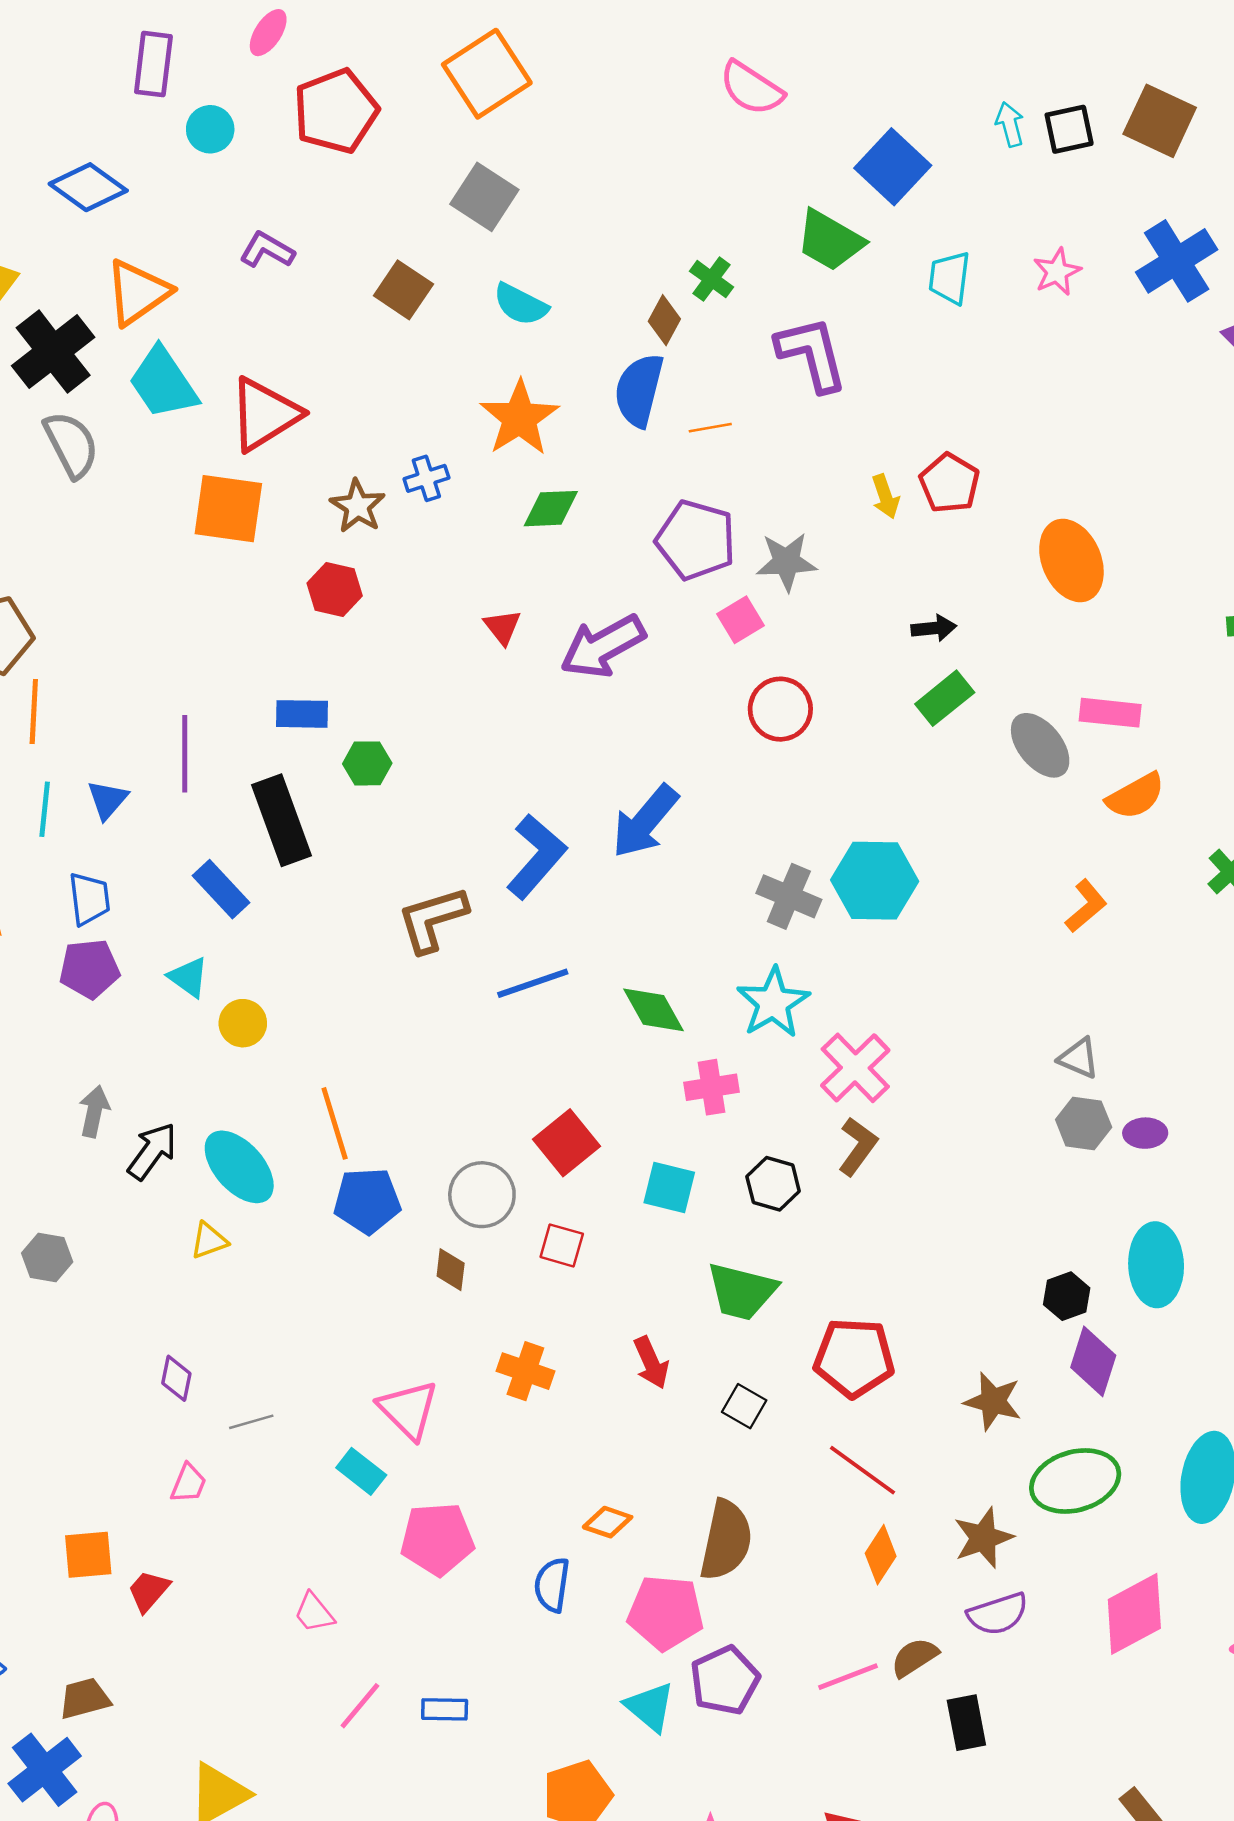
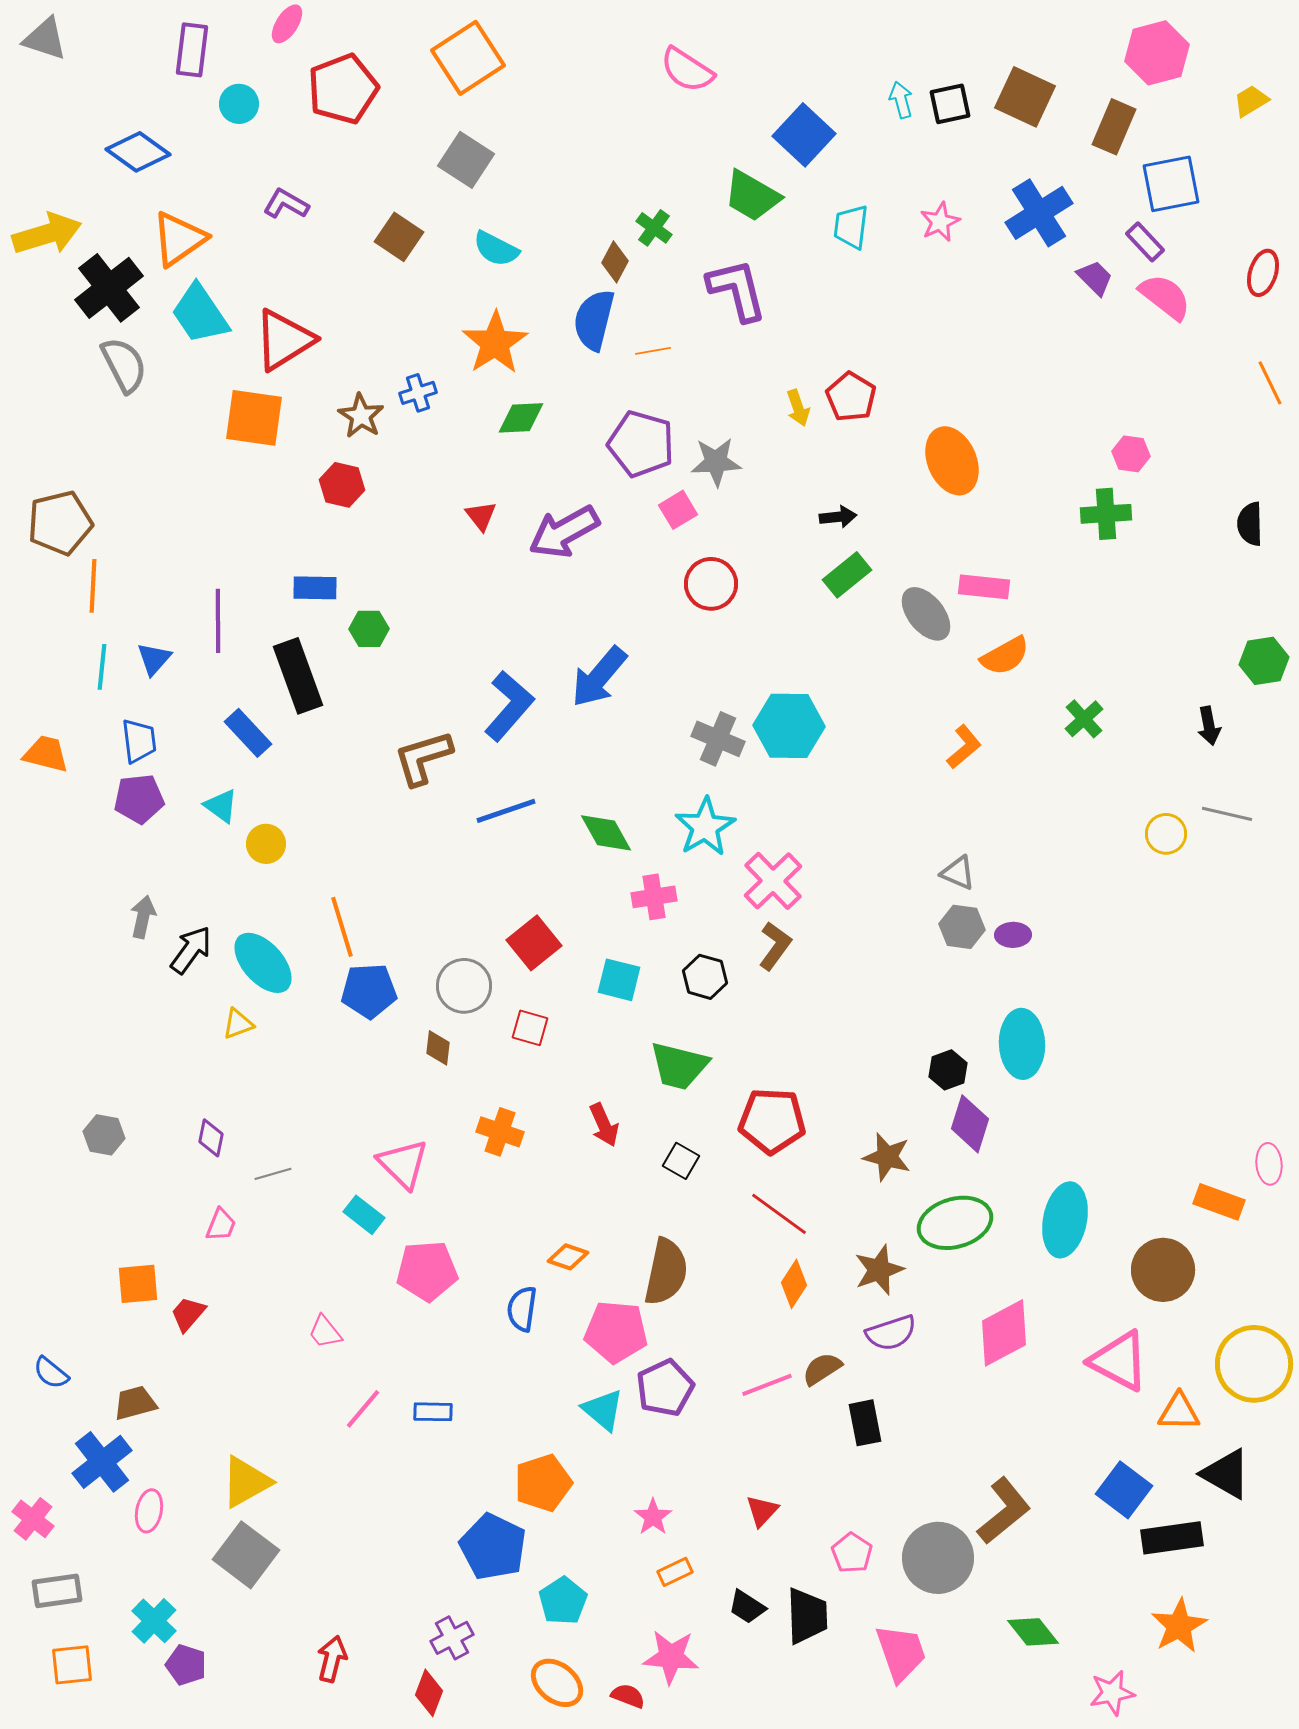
gray hexagon: (47, 1258) -> (104, 1135), moved

